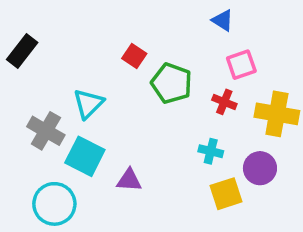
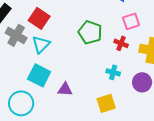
red square: (134, 56) -> (39, 18), moved, size x1.5
gray cross: (46, 131) -> (16, 35), moved
yellow square: (226, 194) -> (106, 103), moved

